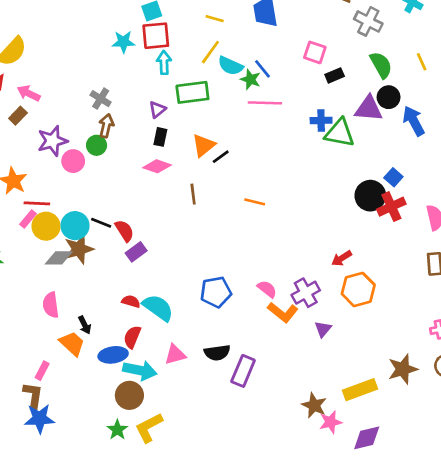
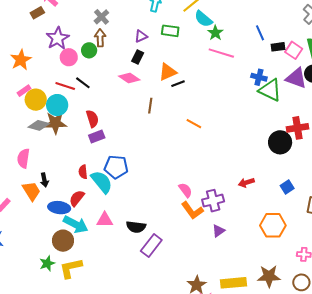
pink square: (315, 52) -> (294, 50), moved
blue line: (263, 69) -> (260, 33), moved
green rectangle: (192, 92) -> (170, 31), size x0.7
brown arrow: (106, 126) -> (100, 38), turned -30
purple star: (52, 141) -> (58, 38), turned -30
blue square: (393, 177) -> (287, 187), moved
red line: (37, 203) -> (65, 86), moved
red cross: (391, 207) -> (298, 128), moved
black line: (101, 223) -> (83, 83), moved
orange hexagon: (358, 289) -> (273, 225), moved
blue pentagon: (216, 292) -> (116, 167), moved
red semicircle: (131, 301) -> (83, 172), turned -128

